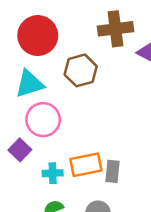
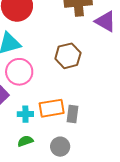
brown hexagon: (81, 70) -> (68, 56), moved

